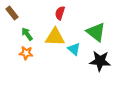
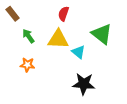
orange star: (26, 53) -> (27, 65), moved
black star: (100, 61) -> (84, 84), moved

